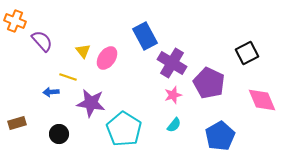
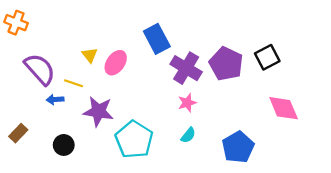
purple semicircle: (42, 41) -> (40, 69), moved, size x1.4
purple pentagon: (209, 83) -> (226, 64), moved
brown rectangle: (17, 123) -> (18, 133), turned -30

